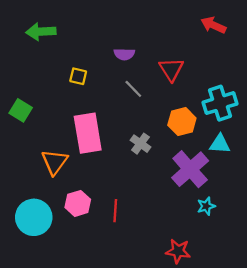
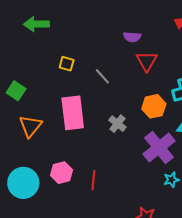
purple semicircle: (124, 54) -> (132, 37), moved
gray line: (133, 89) -> (102, 76), moved
orange triangle: (55, 162) -> (30, 126), moved

